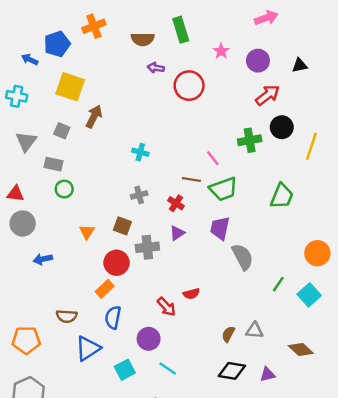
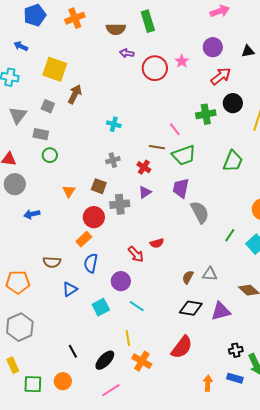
blue pentagon: (57, 44) -> (35, 15), moved
pink star: (221, 51) -> (182, 61), moved
blue triangle: (88, 348) -> (70, 289), size x0.7
purple triangle: (267, 374) -> (221, 311), size x1.5

